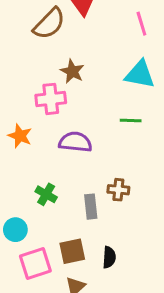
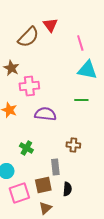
pink line: (141, 24) -> (80, 43), moved
brown star: (72, 71) -> (11, 68), moved
gray rectangle: (91, 207) -> (55, 167), moved

